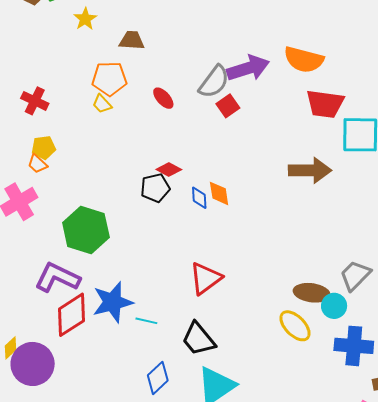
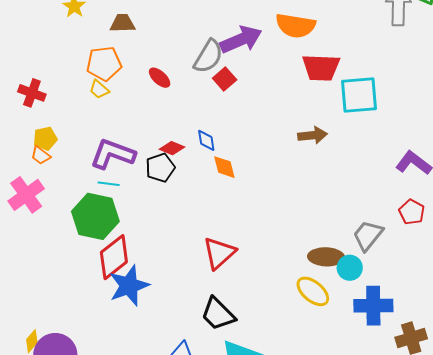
brown arrow: (310, 170) -> (313, 135), size x0.7
blue diamond: (199, 198) -> (206, 140), moved
purple L-shape: (57, 278) -> (113, 154), moved
red diamond: (71, 315) -> (114, 257), moved
cyan line: (146, 321) -> (109, 184), moved

